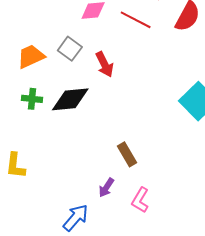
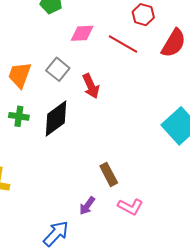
orange trapezoid: (31, 56) -> (20, 75), turned -48
black diamond: (70, 99) -> (56, 118), turned -33
pink L-shape: (140, 200) -> (130, 207), moved, turned -95

